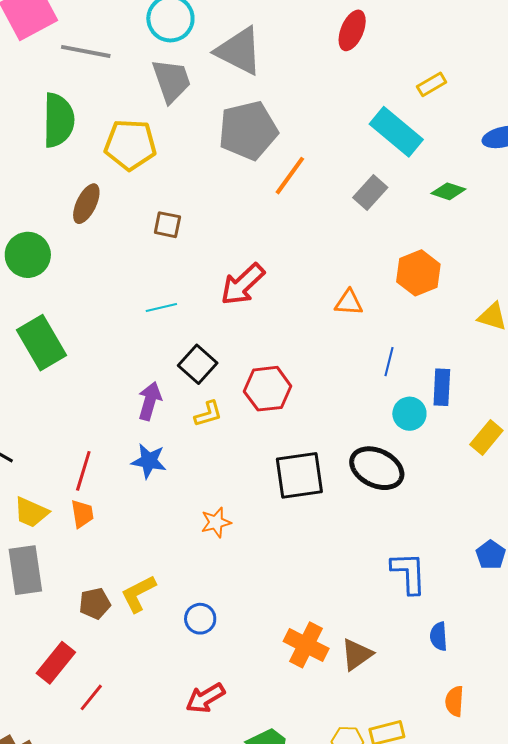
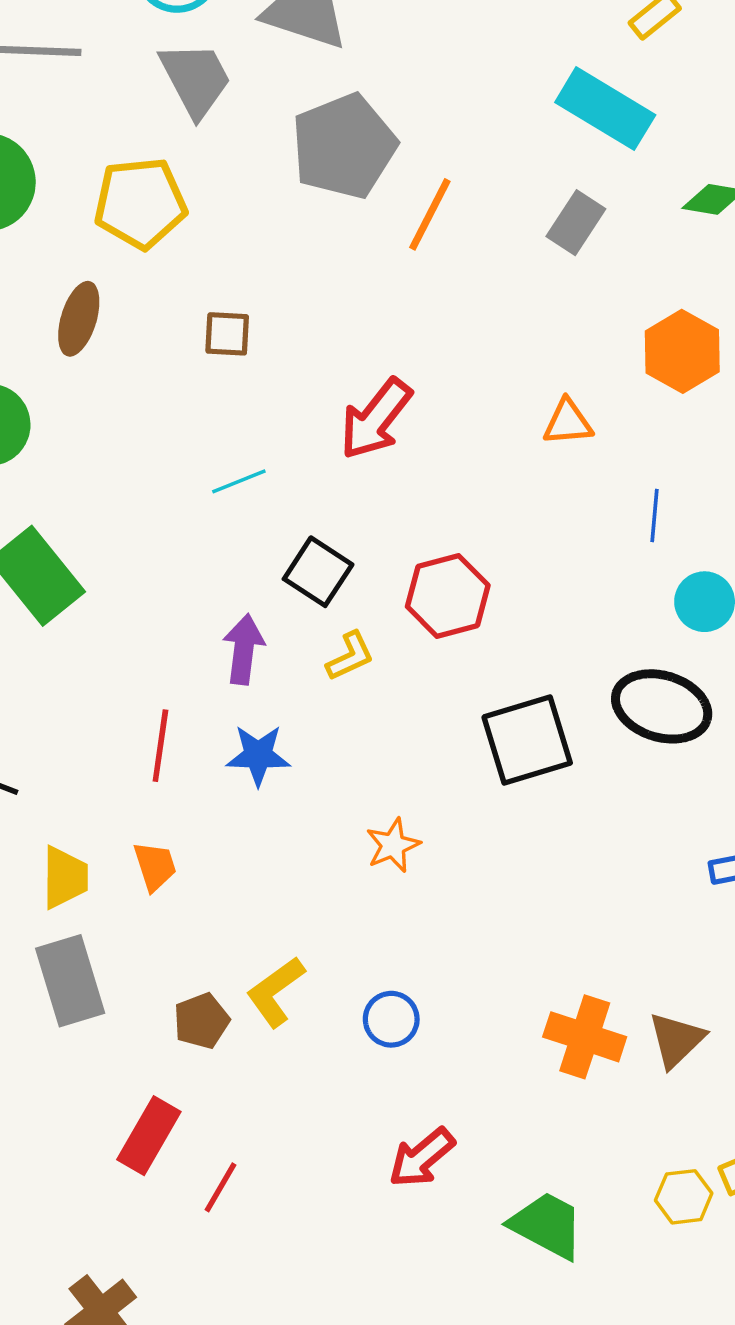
red line: (83, 471) -> (160, 746), moved
yellow trapezoid: (31, 512) -> (65, 877), turned -105

